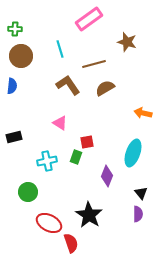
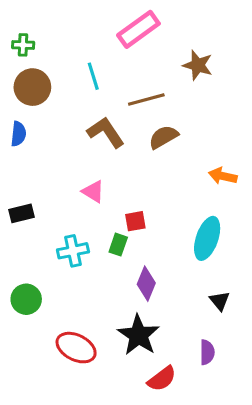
purple diamond: (107, 176) -> (146, 284), moved
green circle: (28, 192) -> (26, 299), moved
purple semicircle: (138, 214) -> (207, 352), moved
red semicircle: (71, 243) -> (162, 379), moved, turned 72

